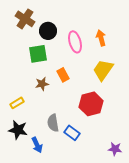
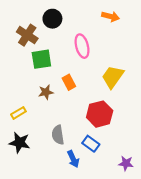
brown cross: (25, 19) -> (27, 35), moved
black circle: (48, 31) -> (52, 19), moved
orange arrow: (101, 38) -> (111, 16), moved, turned 119
blue rectangle: (72, 133) -> (91, 144), moved
blue arrow: (37, 145) -> (73, 159), moved

